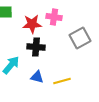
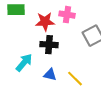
yellow line: (62, 81) -> (75, 79), turned 60

